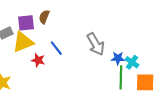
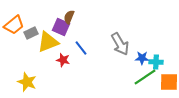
purple square: (26, 23) -> (61, 27), moved, turned 30
cyan cross: (132, 62) -> (156, 62), turned -32
green line: (121, 77) -> (145, 77), turned 55

